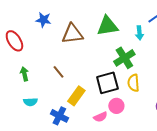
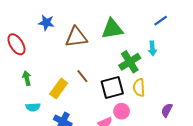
cyan arrow: (139, 33) -> (152, 48), moved
brown line: (58, 72) -> (82, 76), moved
yellow rectangle: (76, 96) -> (59, 89), moved

